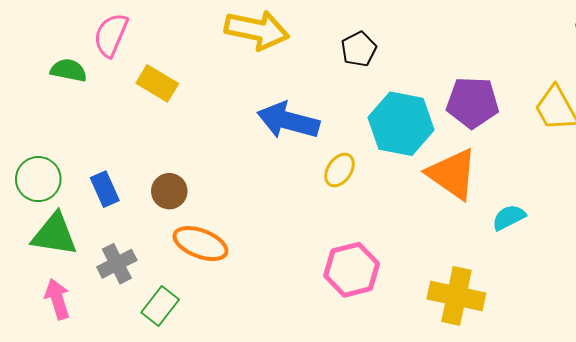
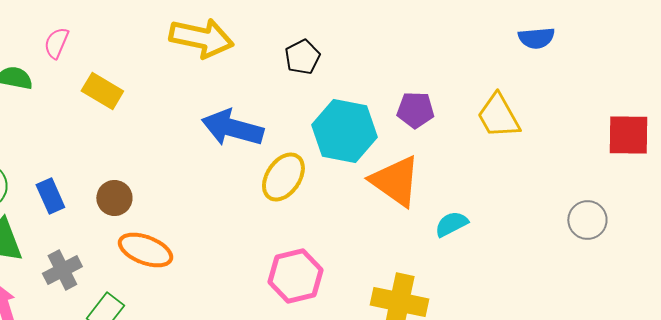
pink semicircle: (111, 35) -> (56, 43), size x0.7
purple pentagon: (473, 102) -> (415, 110), size x0.7
yellow ellipse: (340, 170) -> (283, 177), size x1.4

